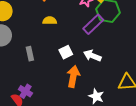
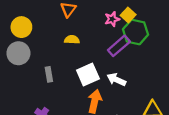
white square: (66, 52) -> (88, 75), size x1.5

